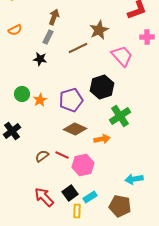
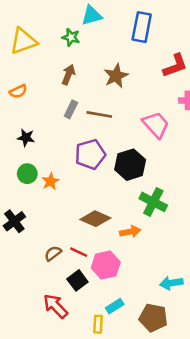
brown star: (99, 30) -> (116, 76), moved
gray rectangle: (48, 37) -> (71, 109), moved
brown line: (78, 48) -> (99, 114), turned 36
black star: (40, 59) -> (26, 138), moved
purple pentagon: (71, 100) -> (90, 154), moved
green cross: (120, 116) -> (153, 202), turned -30
black square: (70, 193) -> (77, 280), moved

